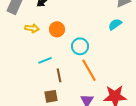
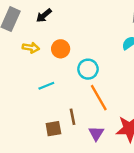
brown line: (59, 75) -> (73, 117), moved

